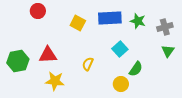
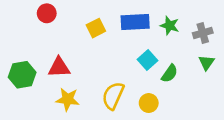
yellow square: (78, 23) -> (96, 28), turned 35
yellow semicircle: (88, 64) -> (113, 96), moved, size x1.6
green semicircle: (136, 69) -> (170, 74), moved

